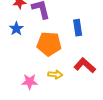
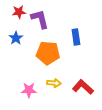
red L-shape: (85, 65) -> (83, 87), moved

